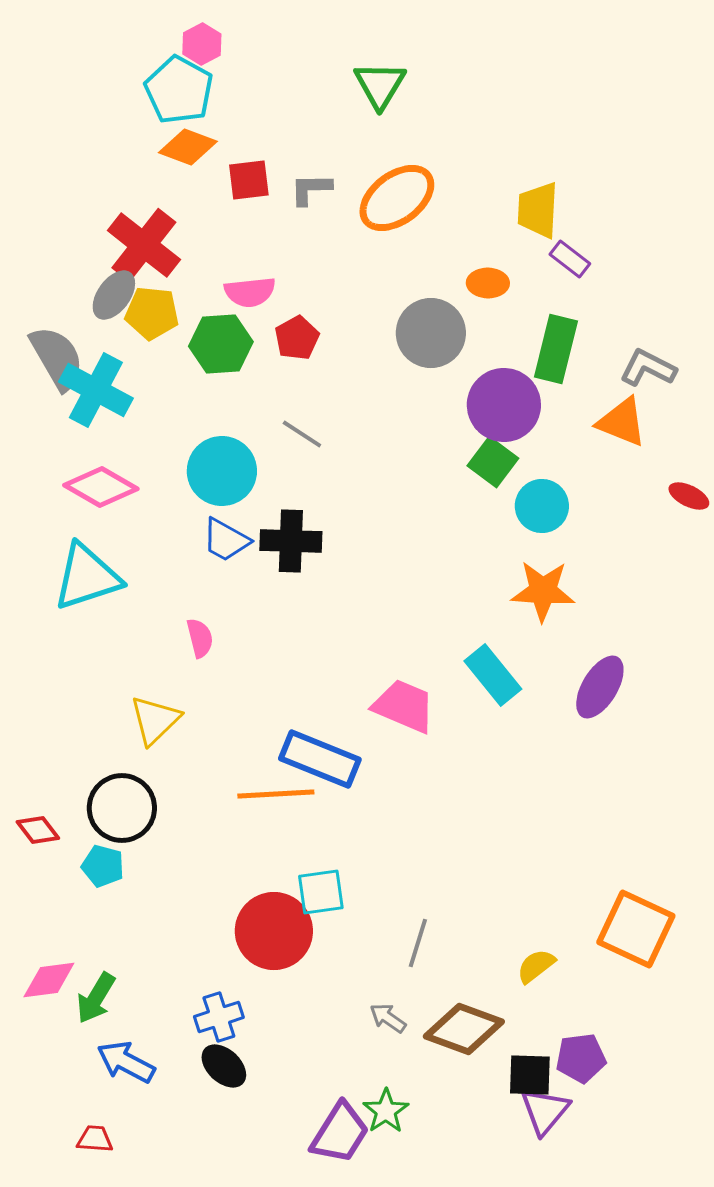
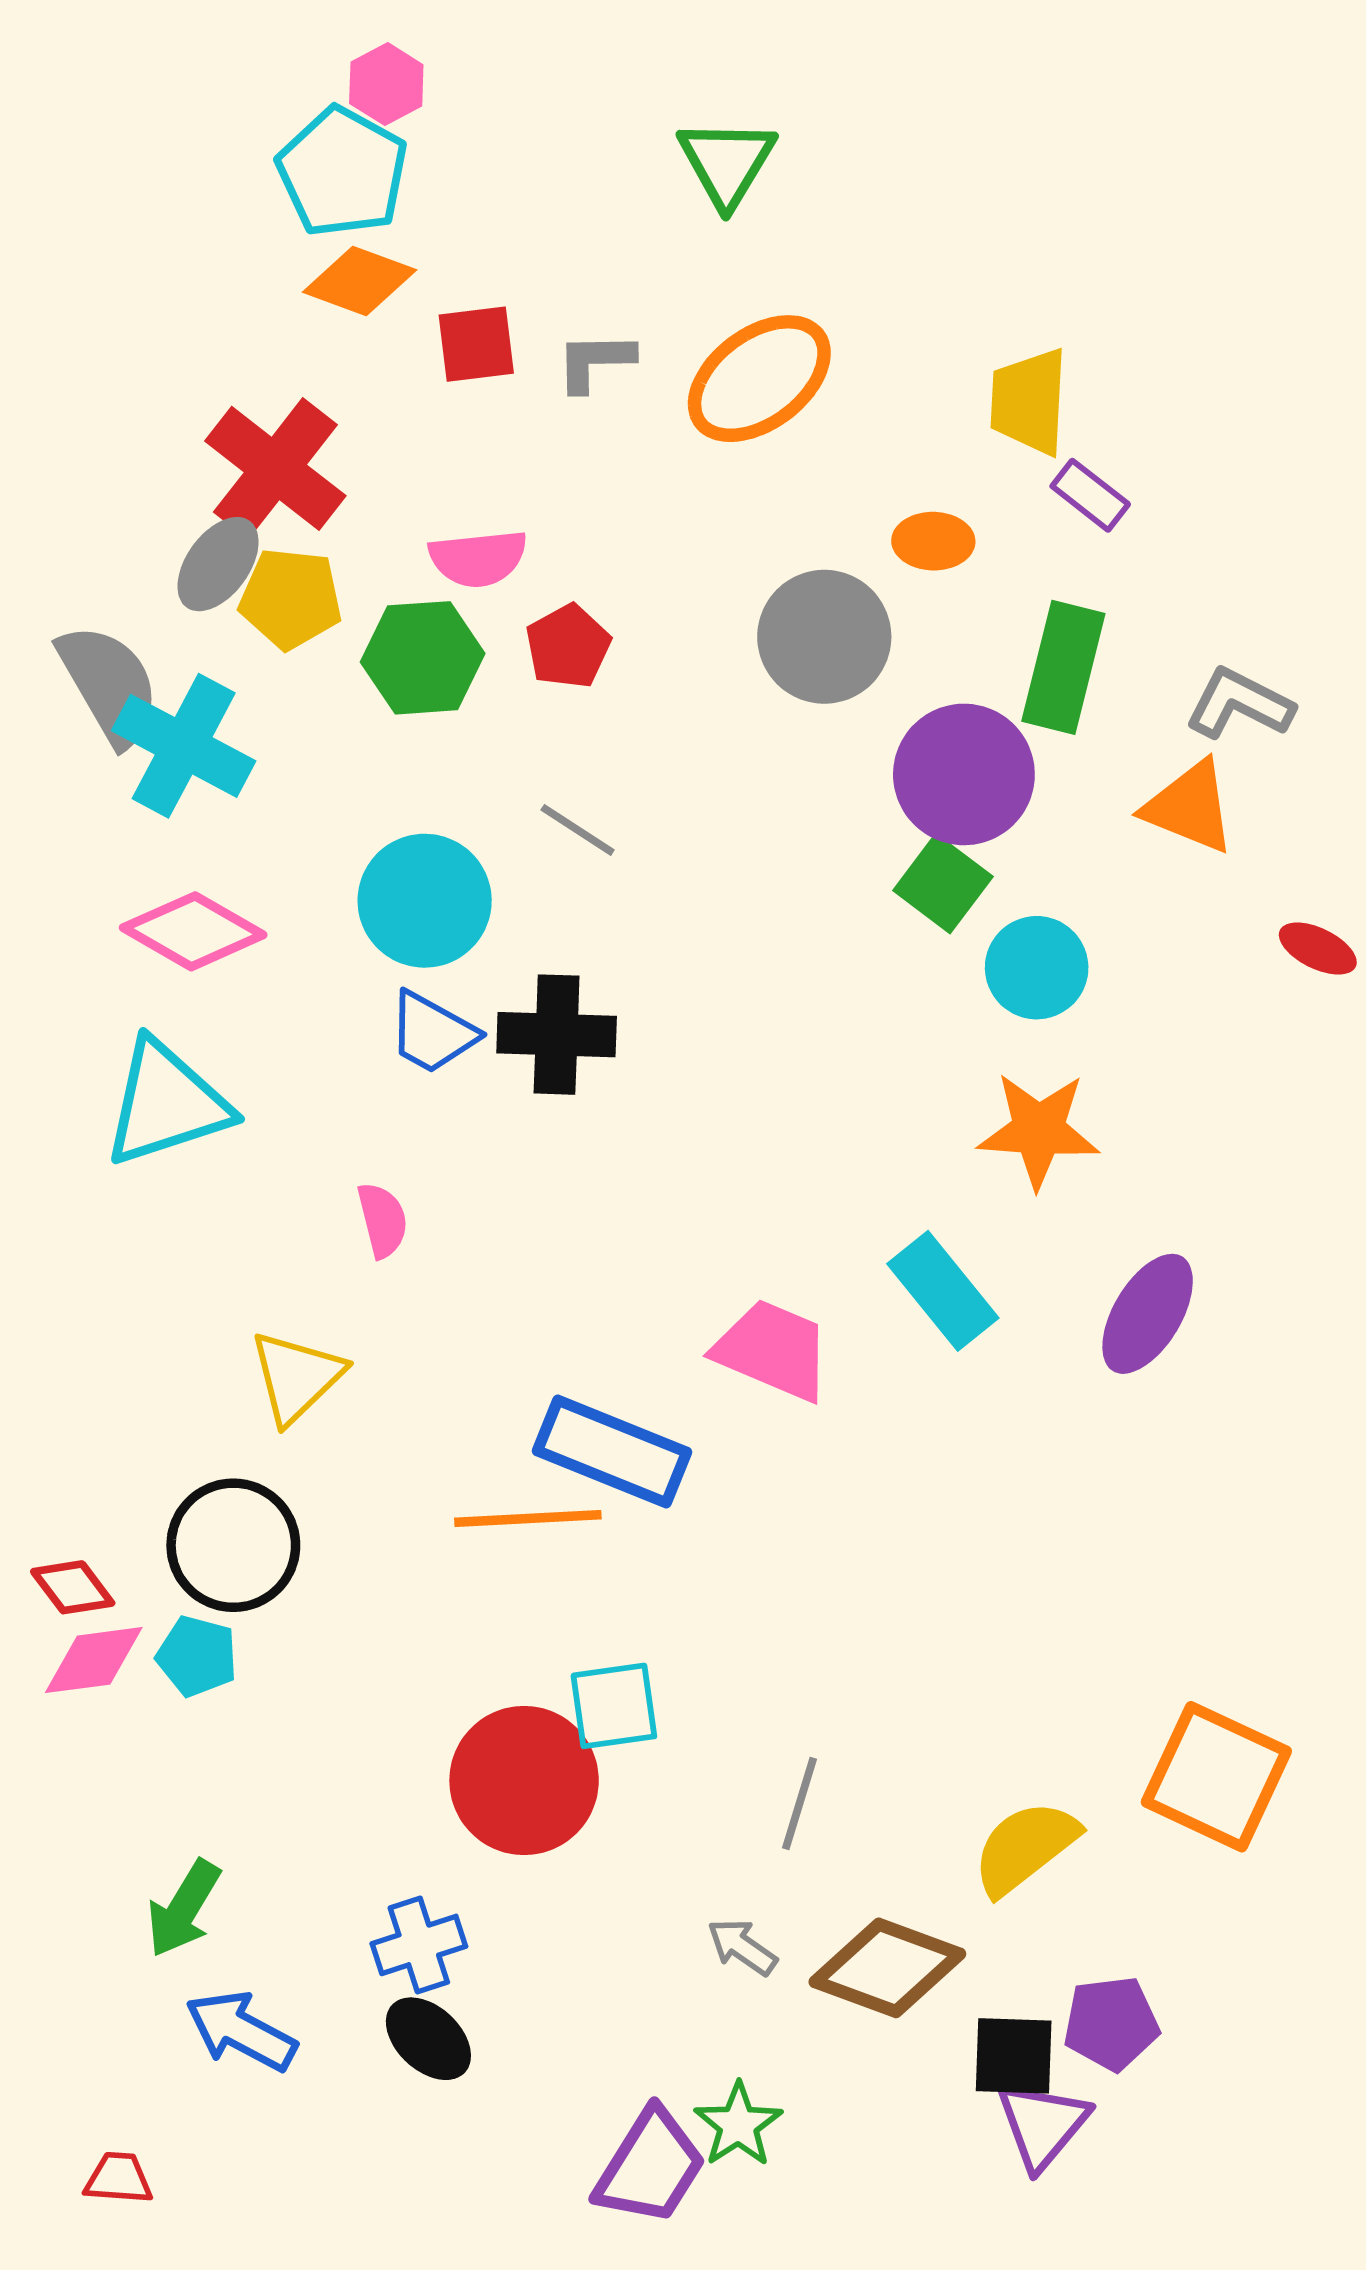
yellow semicircle: (536, 966) -> (1025, 1847), size x1.5
pink diamond: (49, 980) -> (94, 1660), moved
red trapezoid: (95, 1139) -> (119, 2178), moved

